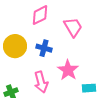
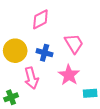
pink trapezoid: (73, 27) -> (74, 44), moved
pink arrow: (41, 82) -> (31, 78), moved

